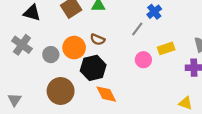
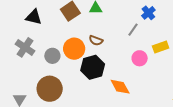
brown circle: (61, 91) -> (50, 89), moved
orange diamond: (106, 94) -> (120, 87), moved

